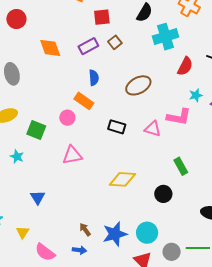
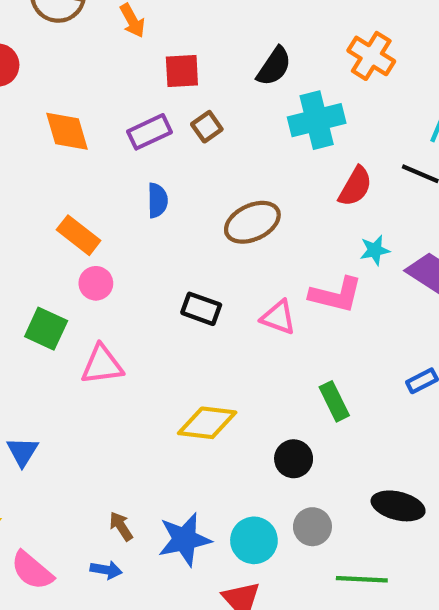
orange rectangle: (84, 101) -> (79, 235), moved
green square: (36, 130) -> (46, 329), moved
gray circle: (172, 252) -> (312, 527), moved

